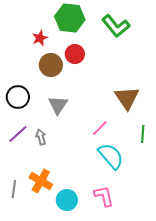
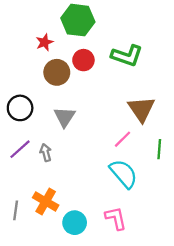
green L-shape: (116, 26) -> (127, 56), moved, turned -32
pink line: (100, 128) -> (122, 139), moved

